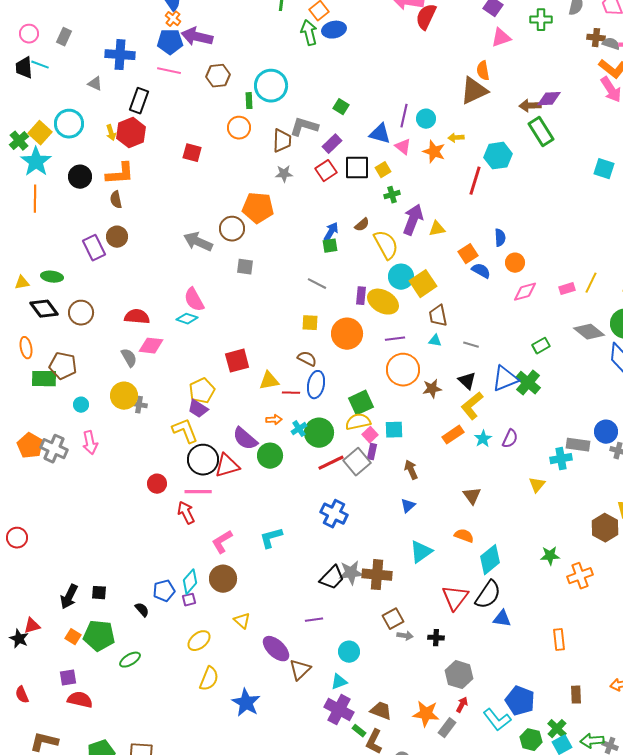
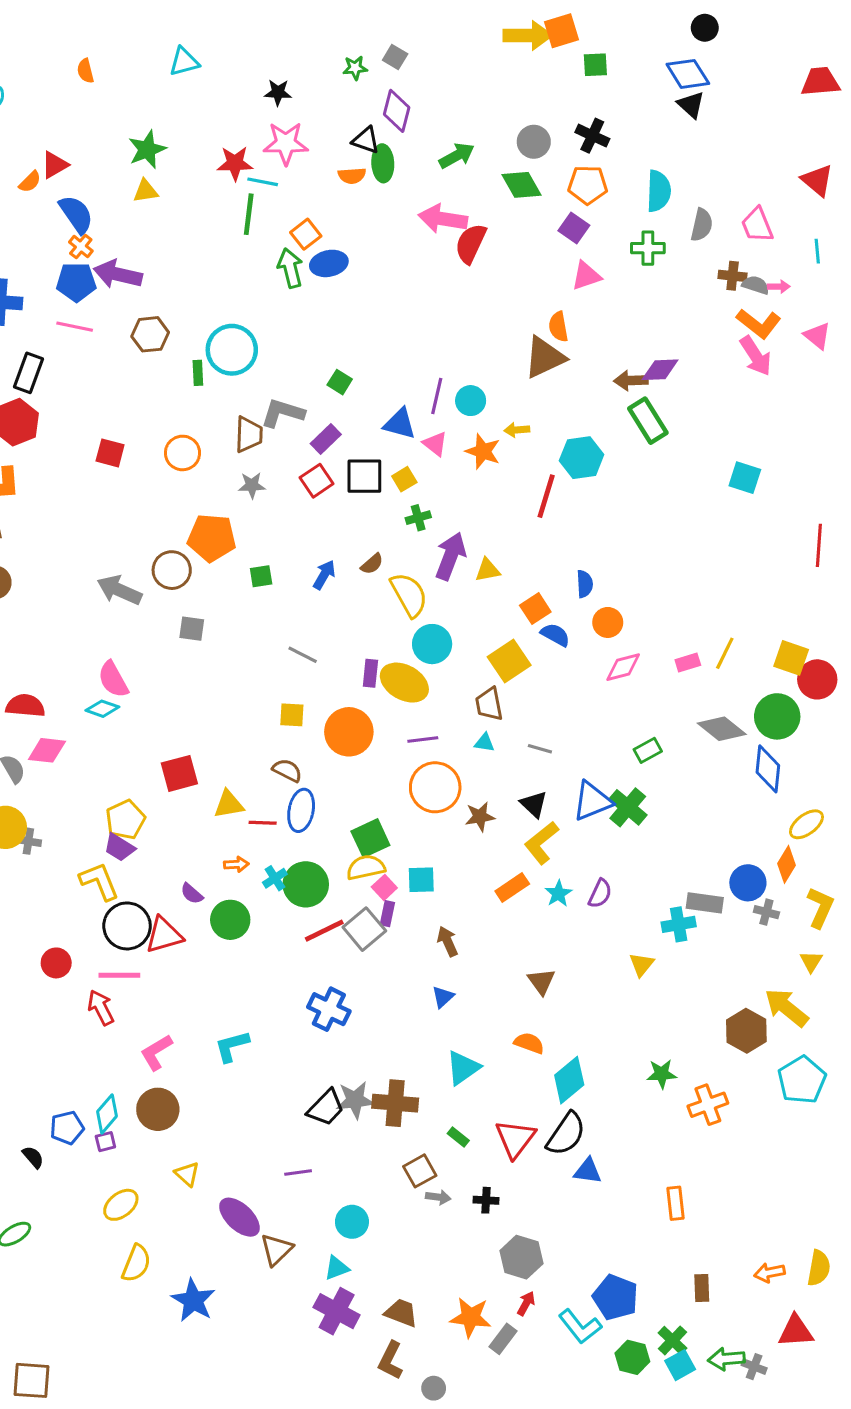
orange circle: (239, 128) -> (182, 453), moved
green square: (330, 246) -> (261, 576), moved
yellow square: (423, 284) -> (509, 661), moved
purple semicircle: (245, 439) -> (192, 894), size x0.6
green rectangle: (359, 731) -> (458, 1137), moved

